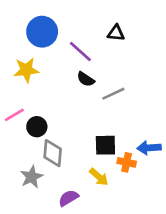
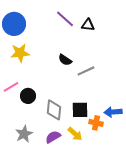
blue circle: (42, 32) -> (14, 24), moved
purple line: (80, 51) -> (65, 19), moved
gray diamond: (53, 153) -> (54, 110), moved
purple semicircle: (68, 198) -> (53, 137), moved

